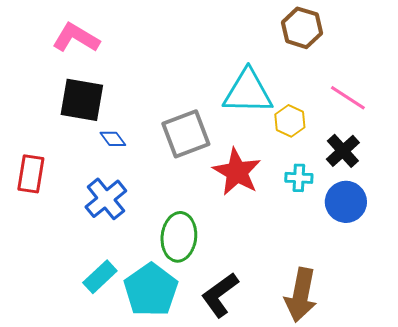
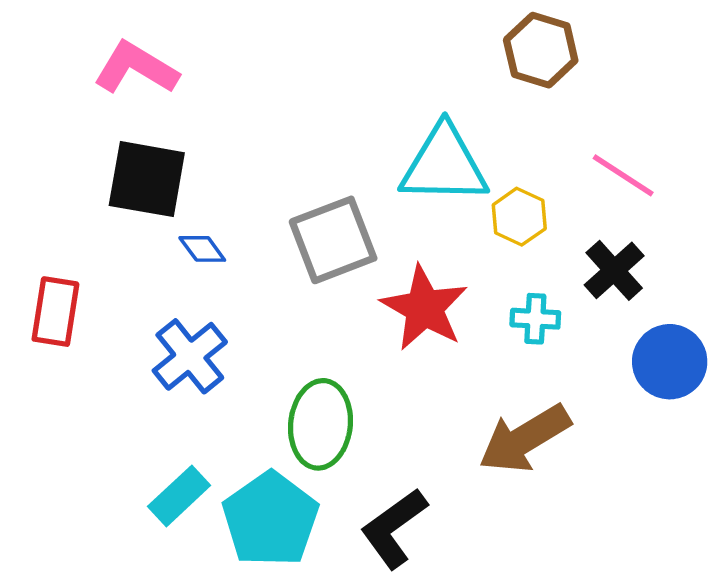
blue circle: (346, 202) -> (670, 362), moved
brown arrow: (301, 295) -> (525, 439), moved, turned 48

